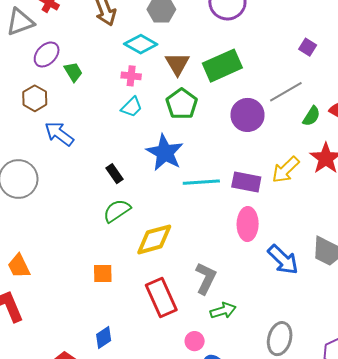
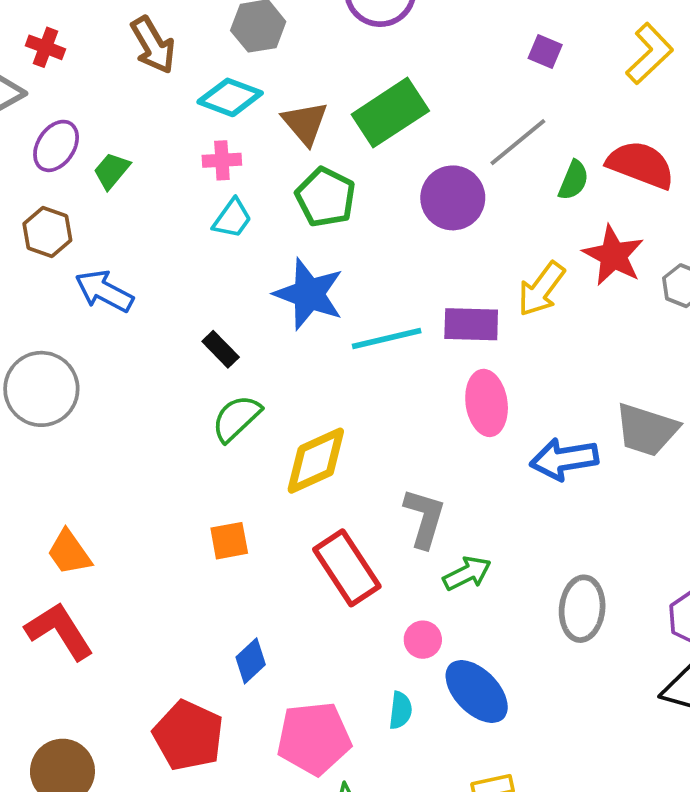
green trapezoid: (73, 72) -> (112, 171), turned -100
blue arrow: (283, 260) -> (564, 459), turned 136

